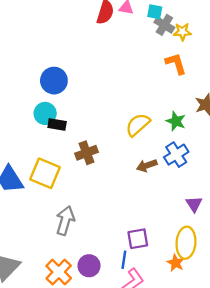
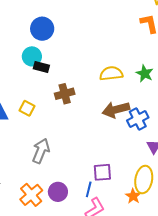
yellow semicircle: (138, 125) -> (111, 73), turned 30
blue cross: (176, 155) -> (138, 119), moved
brown arrow: (147, 166) -> (116, 110), size x1.5
yellow square: (45, 173) -> (27, 108), size x0.6

